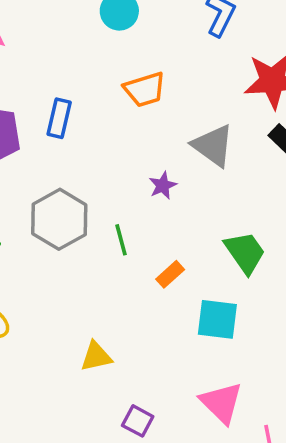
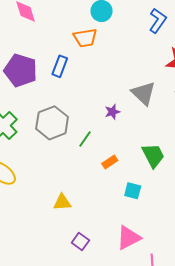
orange trapezoid: (145, 89) -> (85, 38), moved
green line: (121, 240) -> (85, 139), turned 42
cyan square: (217, 319) -> (133, 191), size x0.7
pink triangle: (221, 403) -> (129, 238), turned 40

